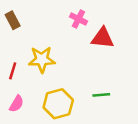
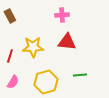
pink cross: (78, 19) -> (62, 15), turned -32
red triangle: (102, 38) -> (67, 42), moved

